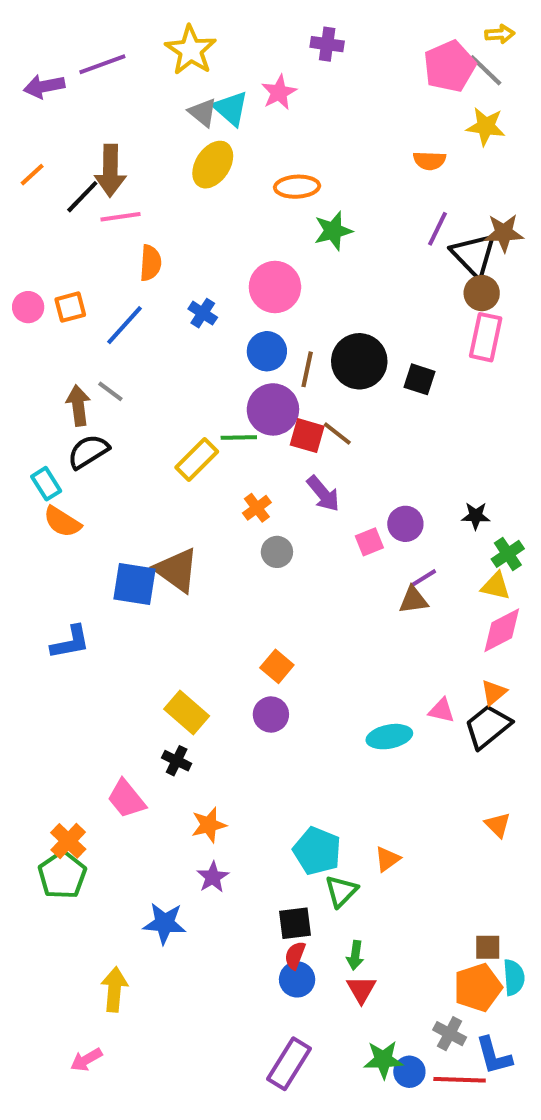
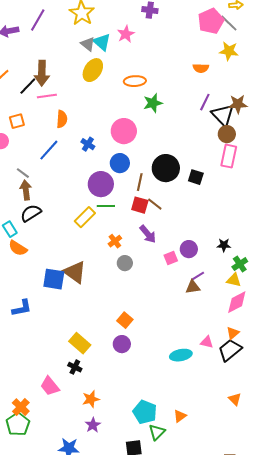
purple line: (102, 64) -> (38, 20), turned -40
orange square: (70, 307) -> (17, 121), moved
brown line: (307, 369) -> (140, 182), moved
gray line: (110, 391) -> (23, 173), moved
purple circle: (273, 409) -> (101, 184), moved

